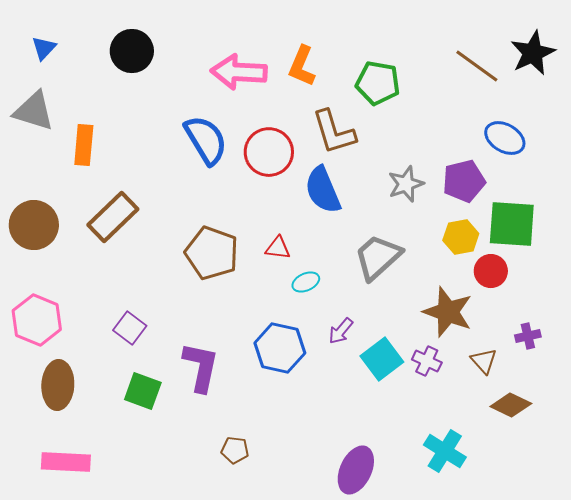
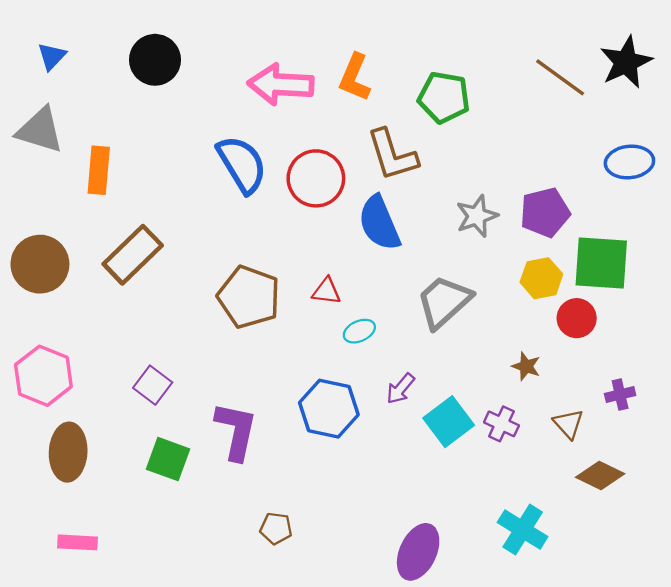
blue ellipse: (505, 138) -> (629, 162), moved, turned -36
brown star: (448, 312) -> (526, 366), size x0.5
pink rectangle: (66, 462) -> (78, 542), size x0.7

